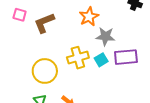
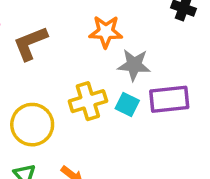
orange star: (89, 17) -> (106, 32), turned 30
cyan square: (101, 60) -> (127, 105), turned -32

